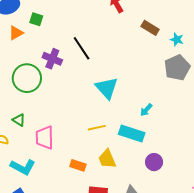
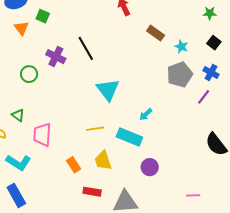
orange triangle: (16, 33) -> (21, 28), turned -42
green circle: (27, 78) -> (29, 74), size x0.6
orange rectangle: (78, 165) -> (74, 165), turned 35

